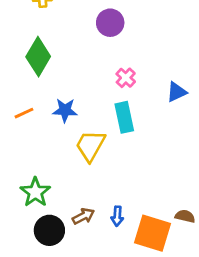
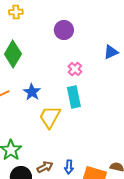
blue triangle: (177, 92) -> (111, 52), moved
blue star: (65, 110) -> (32, 92), turned 30

